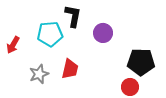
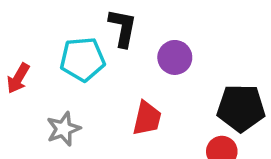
red trapezoid: (70, 69) -> (147, 118), moved

